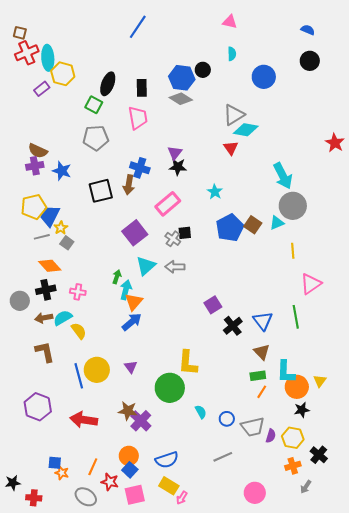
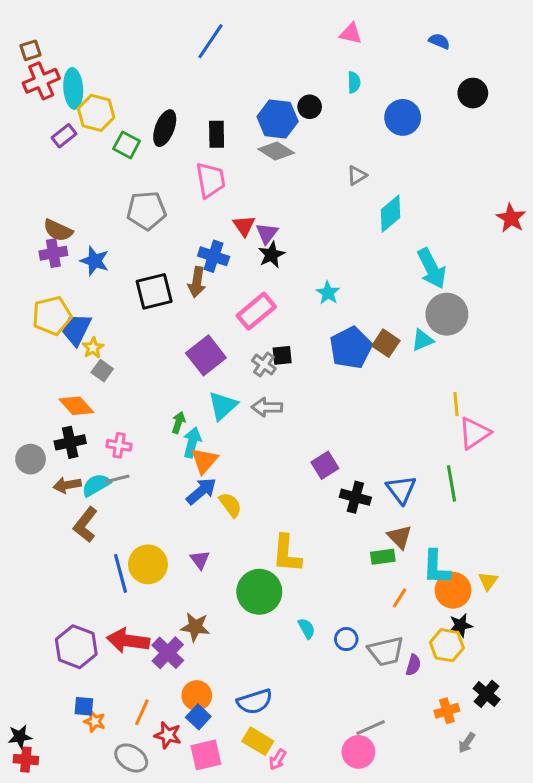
blue semicircle: (308, 30) -> (439, 41), moved
brown square: (20, 33) -> (31, 50), turned -32
green square: (94, 105) -> (127, 145), moved
gray triangle: (234, 115) -> (357, 175), size x0.6
cyan diamond: (246, 130) -> (390, 214), moved, turned -50
red triangle: (231, 148) -> (244, 226), moved
black star: (178, 167) -> (271, 255), turned -30
gray line: (42, 237) -> (117, 479), moved
yellow line: (293, 251) -> (456, 404), moved
black cross: (233, 326) -> (355, 497), turned -36
yellow semicircle: (79, 331) -> (230, 505), moved
brown L-shape: (45, 352) -> (85, 525), moved, turned -130
green rectangle: (258, 376) -> (383, 557), moved
purple hexagon: (38, 407) -> (76, 647), moved
purple cross: (141, 421) -> (168, 653), moved
yellow hexagon: (293, 438) -> (447, 645), moved
gray line: (223, 457) -> (371, 728), moved
pink circle: (255, 493) -> (358, 752), moved
red cross: (34, 498) -> (26, 760), moved

